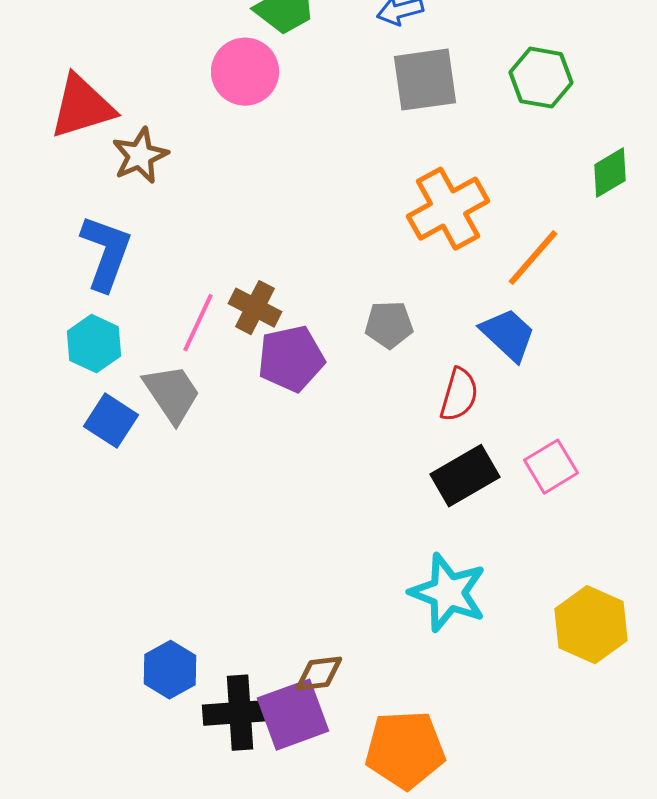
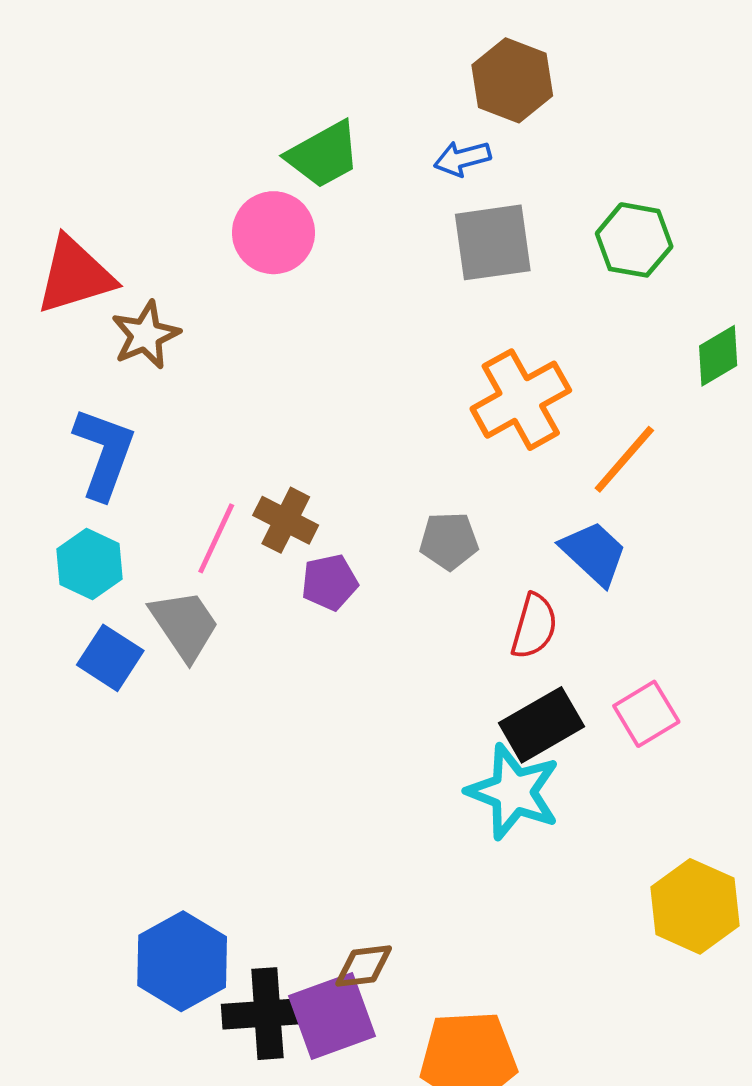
purple pentagon: (291, 359) -> (330, 582), size x0.7
cyan star: (448, 593) -> (513, 792), moved
blue hexagon: (170, 670) -> (182, 961), size x1.4

